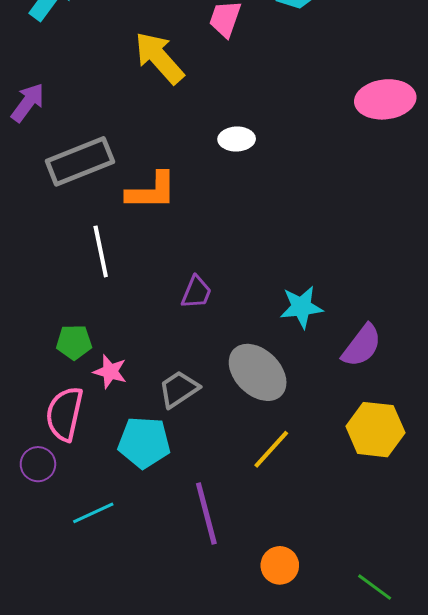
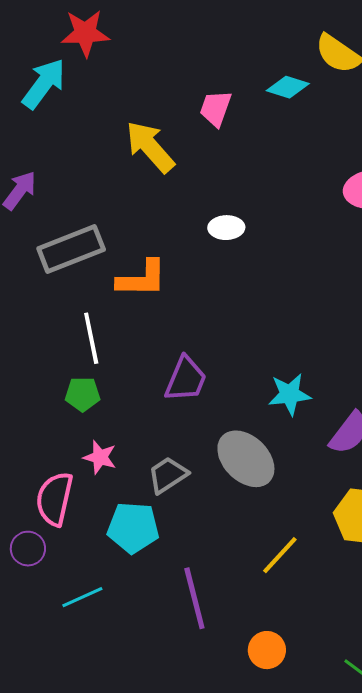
purple trapezoid: (196, 292) -> (186, 379), size x1.4
green pentagon: (74, 342) -> (83, 394), moved
yellow line: (271, 449) -> (280, 555), moved

